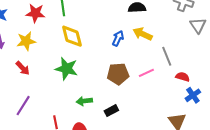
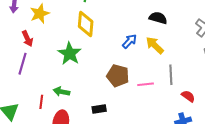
yellow star: (26, 41) -> (40, 14), turned -30
red semicircle: (183, 77) -> (188, 96), moved
green arrow: (84, 101) -> (61, 92), moved
purple line: (23, 106) -> (22, 64), moved, turned -35

